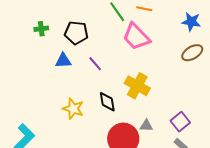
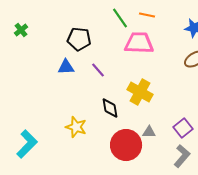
green cross: (41, 29) -> (21, 30), moved, turned -32
pink trapezoid: (136, 37) -> (139, 43), turned 136
yellow star: (73, 109) -> (76, 127), moved

